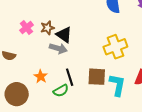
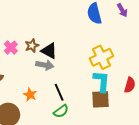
brown square: (97, 77) -> (100, 99), moved
cyan L-shape: (117, 85) -> (102, 81), moved
green semicircle: (61, 91) -> (61, 111), moved

